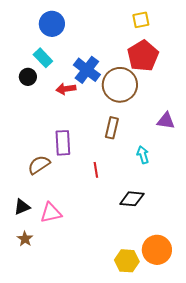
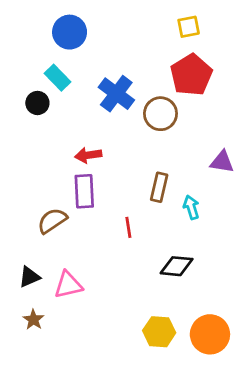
brown circle: (120, 85) -> (160, 114), size x0.7
red arrow: (66, 89) -> (88, 155), moved
brown rectangle: (112, 128) -> (159, 187), moved
yellow hexagon: (127, 261) -> (159, 332), moved

